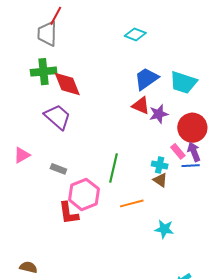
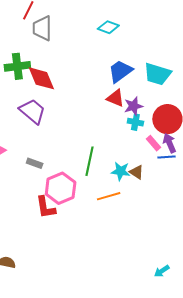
gray trapezoid: (47, 34) -> (42, 28), moved
cyan cross: (160, 165) -> (135, 122), moved
cyan star: (164, 229) -> (121, 171), moved

